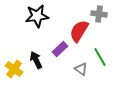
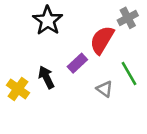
gray cross: (99, 14) -> (128, 18), turned -35
black star: (37, 16) -> (48, 20), turned -30

